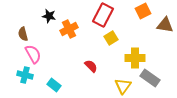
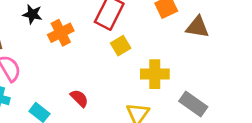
red semicircle: (91, 66) -> (79, 98), moved
gray rectangle: (150, 78) -> (193, 104), moved

